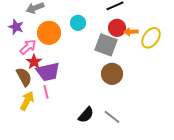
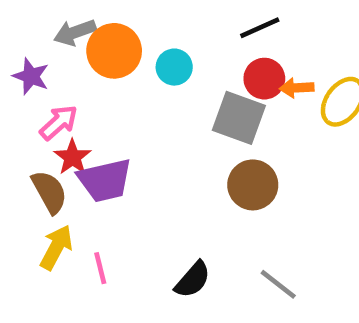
orange circle: (49, 33) -> (114, 51), moved
pink line: (46, 92) -> (100, 268), moved
gray line: (112, 117) -> (278, 284), moved

